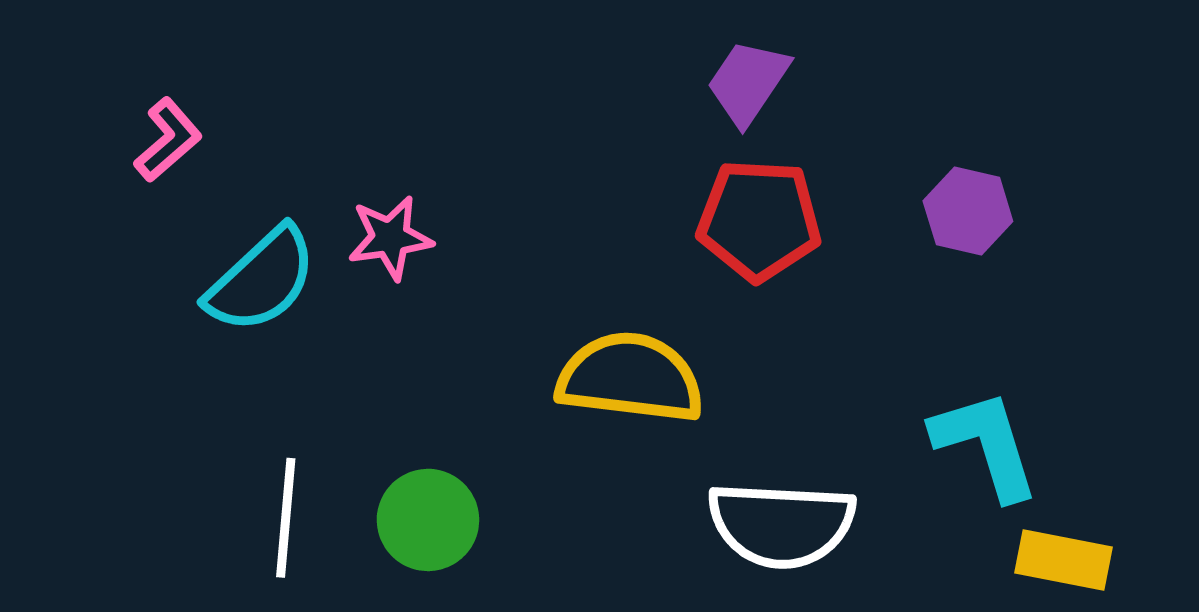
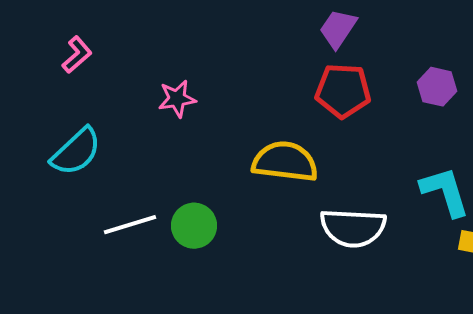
cyan semicircle: (261, 280) -> (76, 152), moved
white line: (286, 518) -> (130, 225), turned 68

